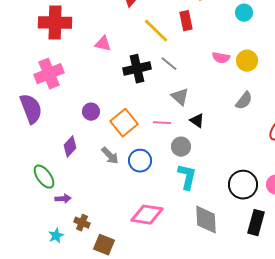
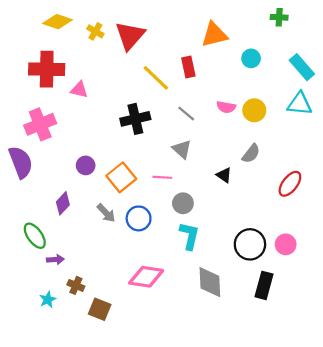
pink triangle: (103, 44) -> (79, 90), moved
gray line: (169, 64) -> (186, 114), moved
black triangle: (197, 121) -> (224, 175), moved

